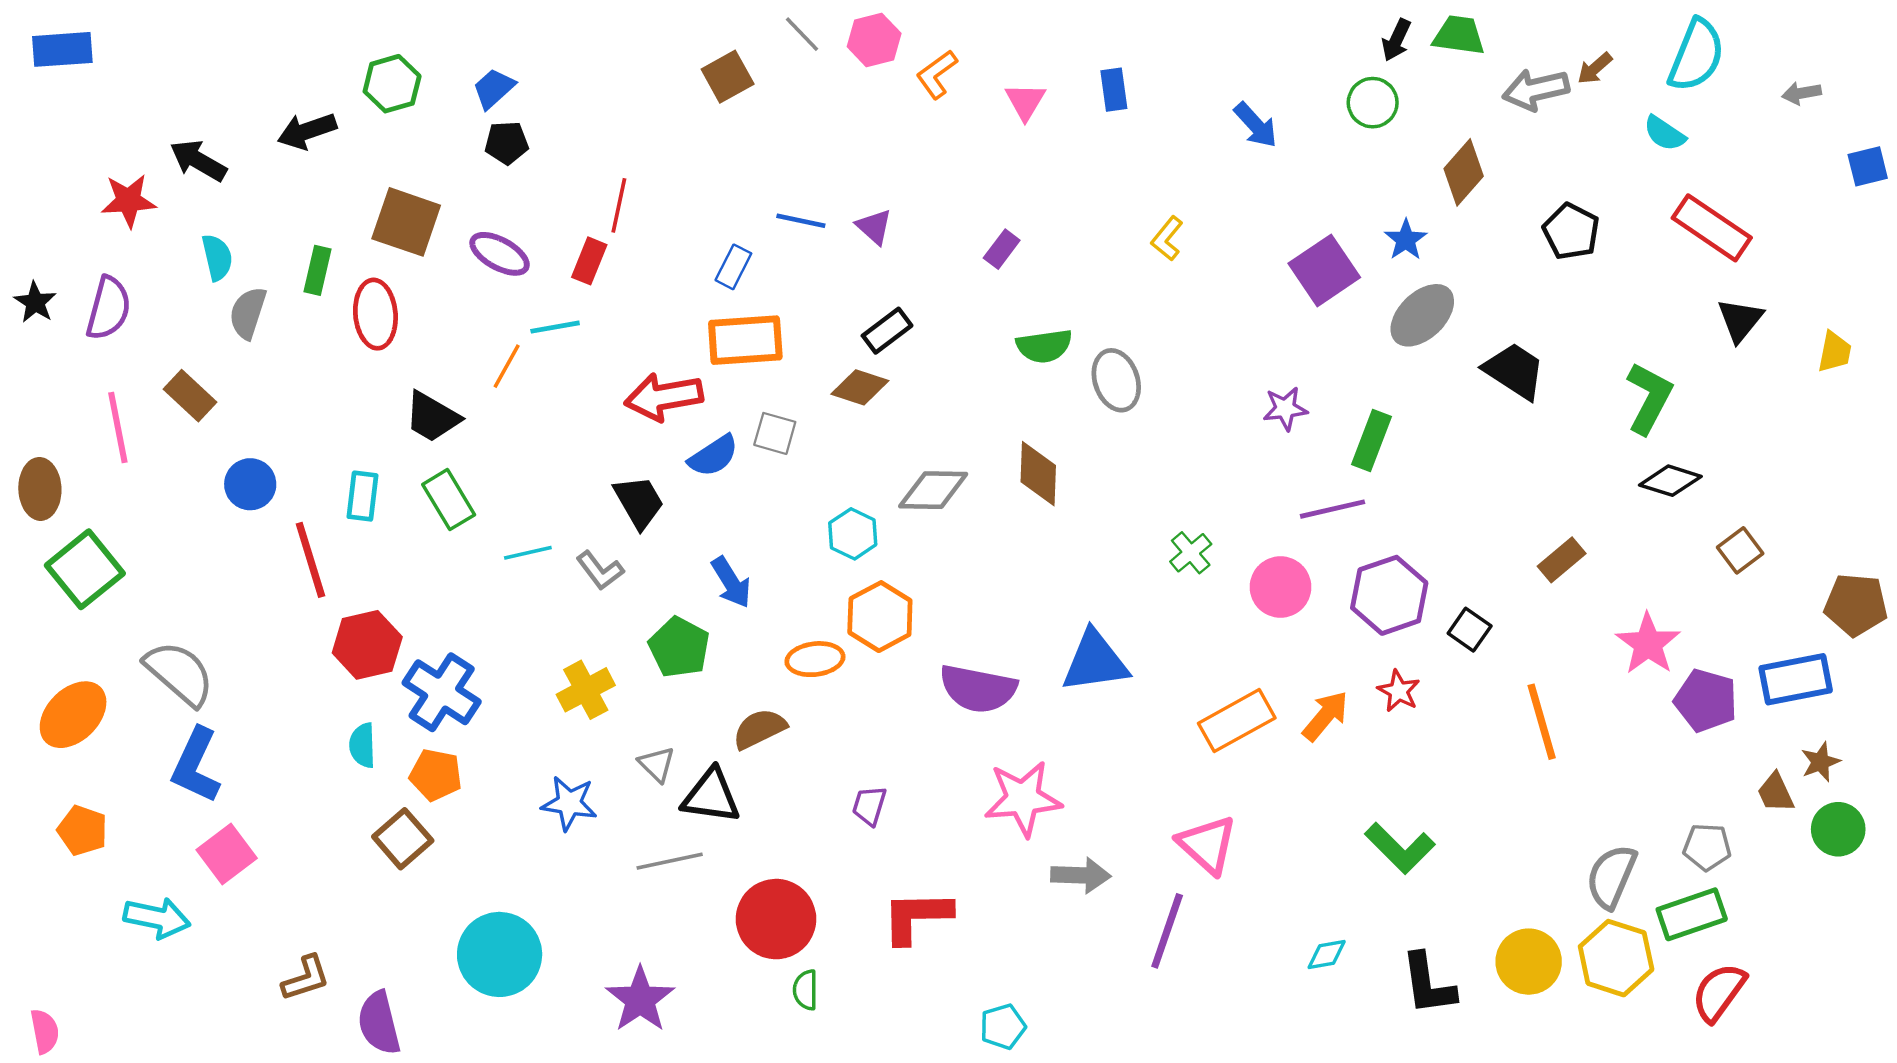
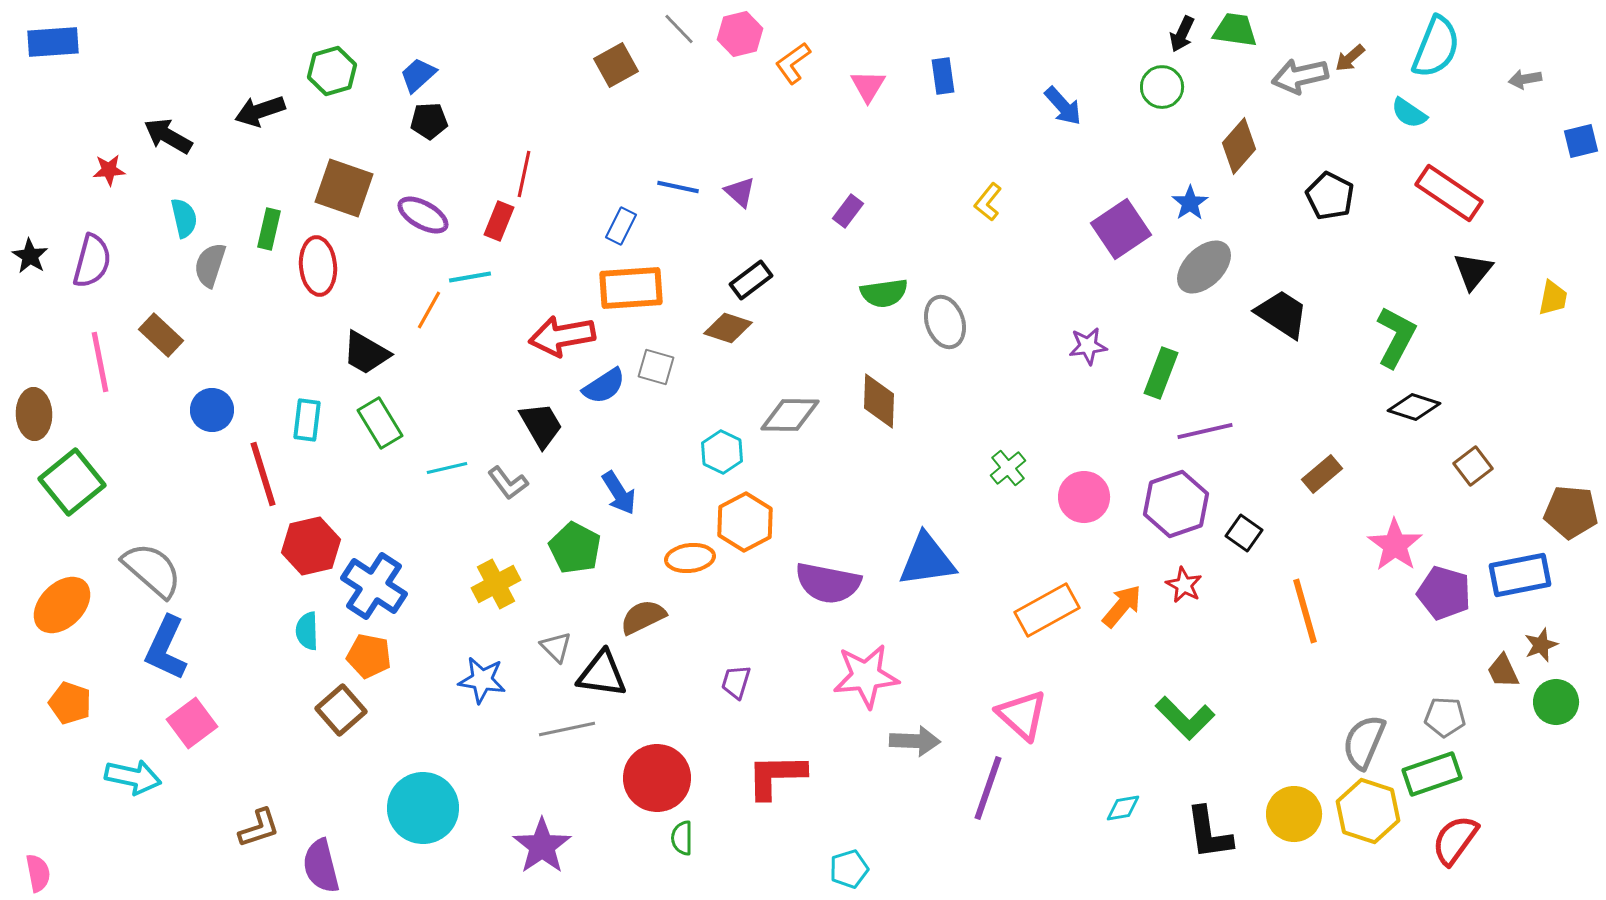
red star: (129, 201) -> (109, 170), size x0.7
purple line: (1332, 509) -> (1205, 431), moved

